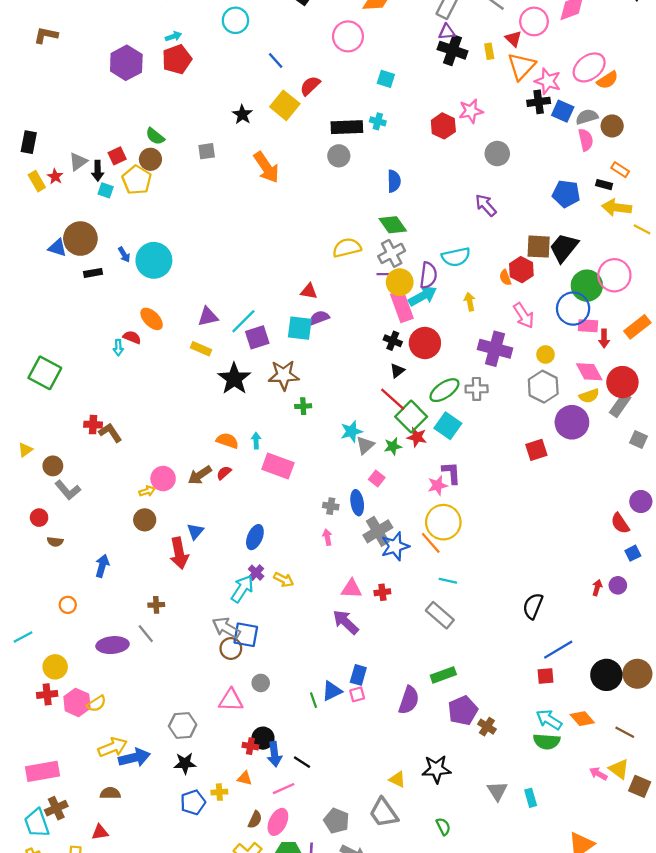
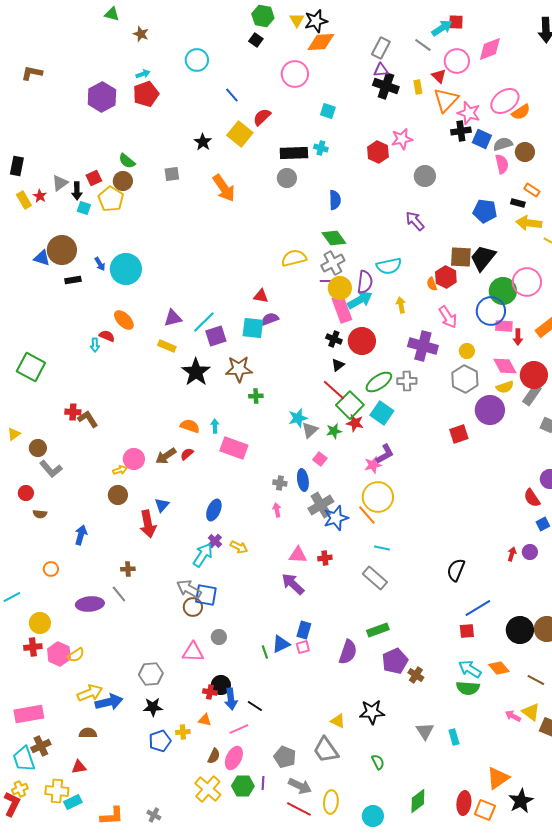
purple L-shape: (451, 473) -> (385, 454), turned 65

